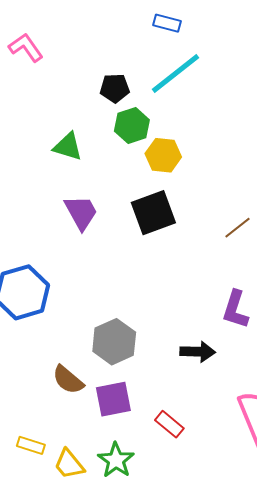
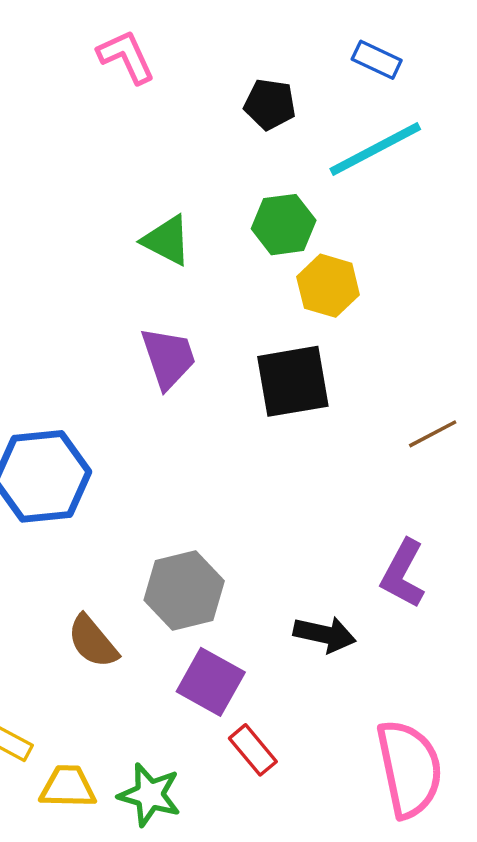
black pentagon: (115, 88) -> (270, 104), moved
purple square: (113, 399) -> (211, 682), moved, turned 30
green star: (116, 460) -> (150, 795), turned -30
yellow trapezoid: (69, 464) -> (68, 787), turned 120

